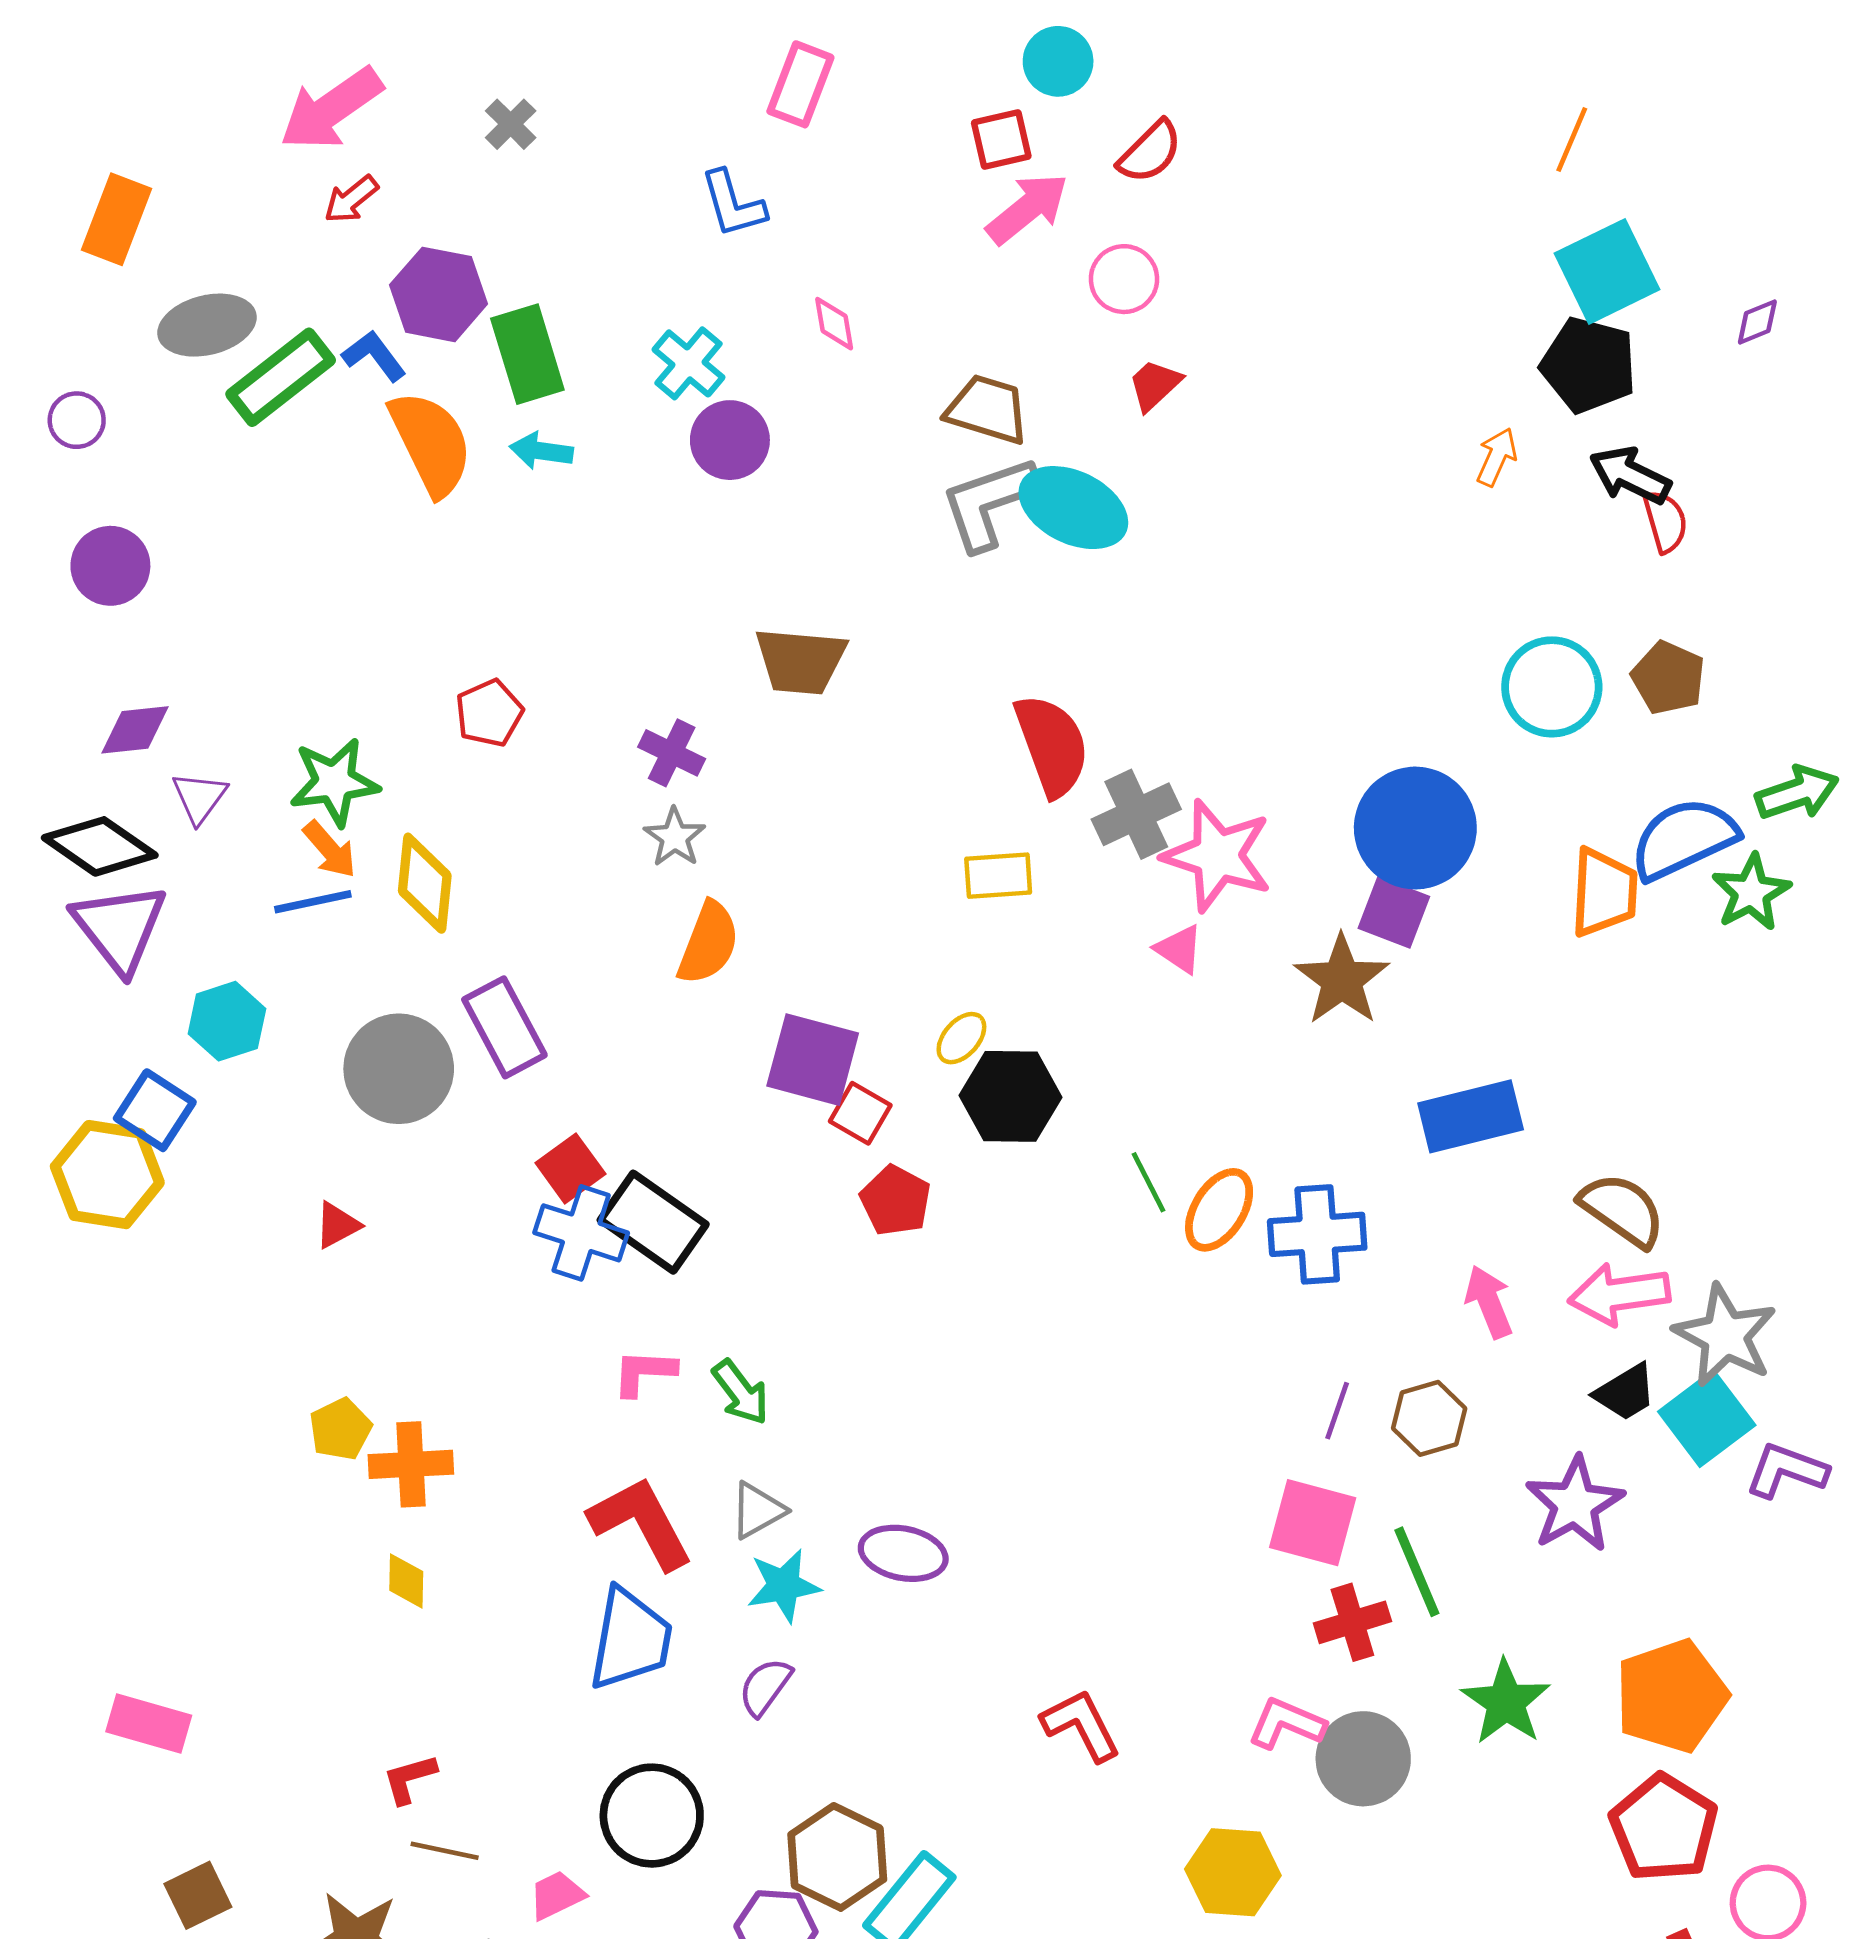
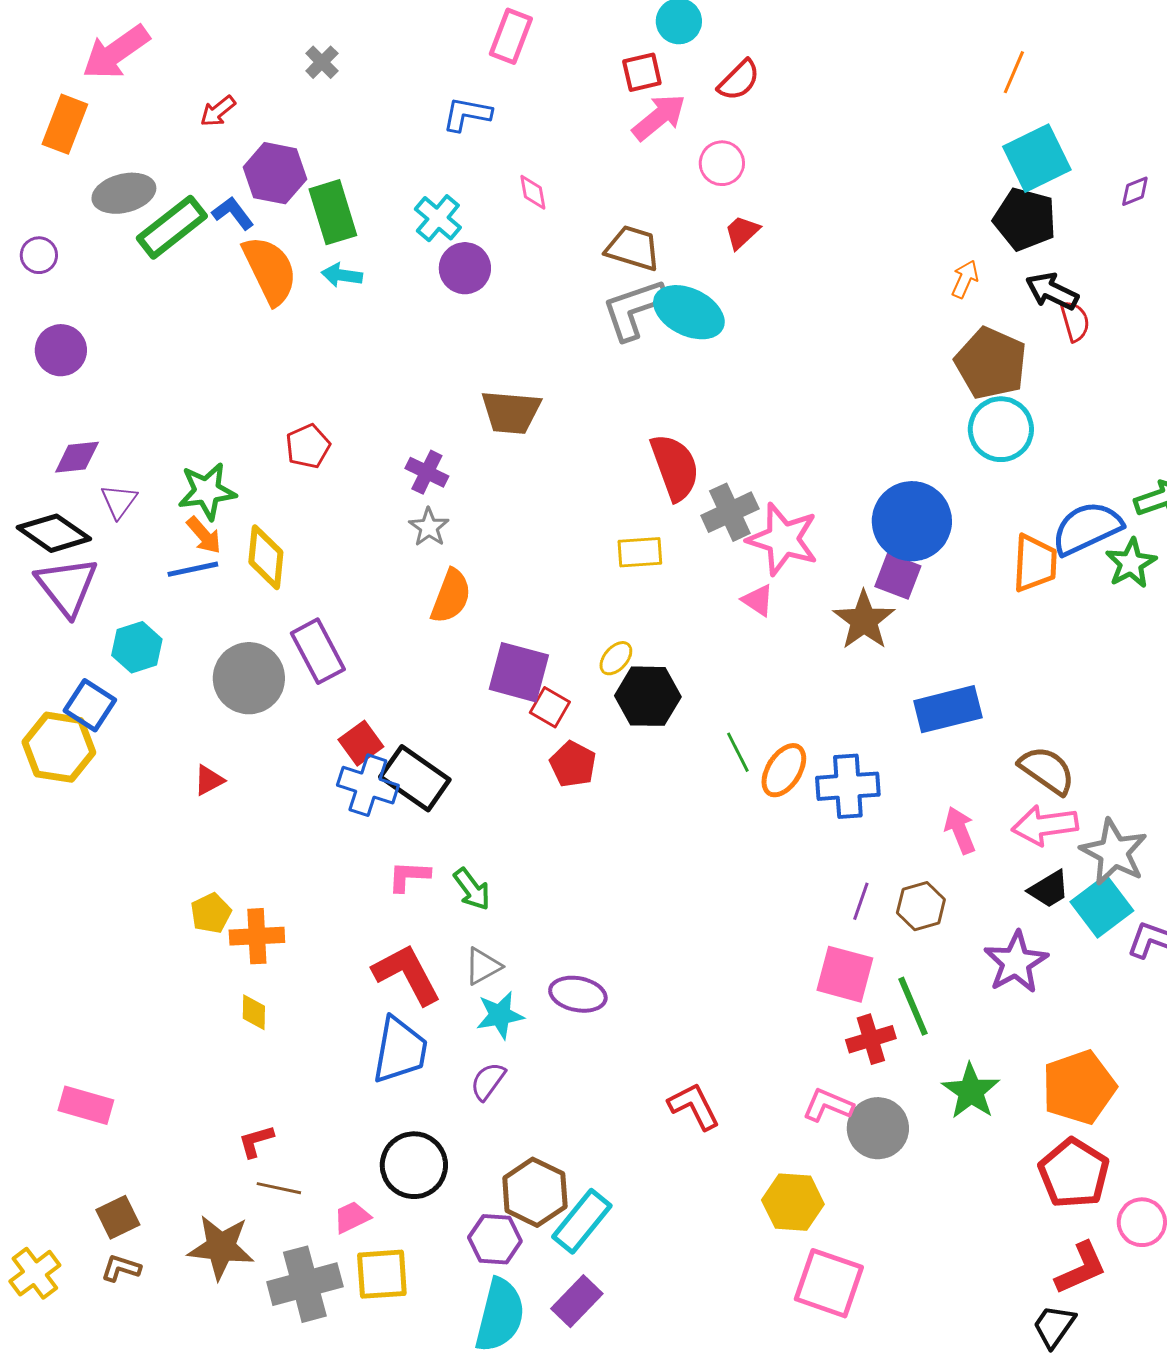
pink arrow: (331, 109) -> (116, 52), moved
blue L-shape: (733, 204) -> (467, 114), turned 117
brown pentagon: (1668, 678) -> (991, 363), moved, size x1.5

